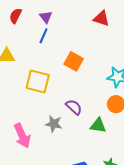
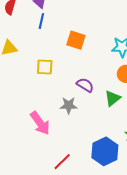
yellow square: (38, 81) -> (45, 67), size x0.7
green triangle: (98, 125) -> (112, 98), turned -36

